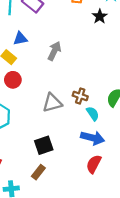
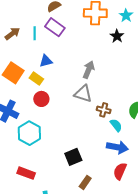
gray arrow: (54, 51) -> (89, 70), moved
gray triangle: (52, 103) -> (83, 94), moved, turned 36
brown rectangle: (38, 172) -> (85, 182), moved

